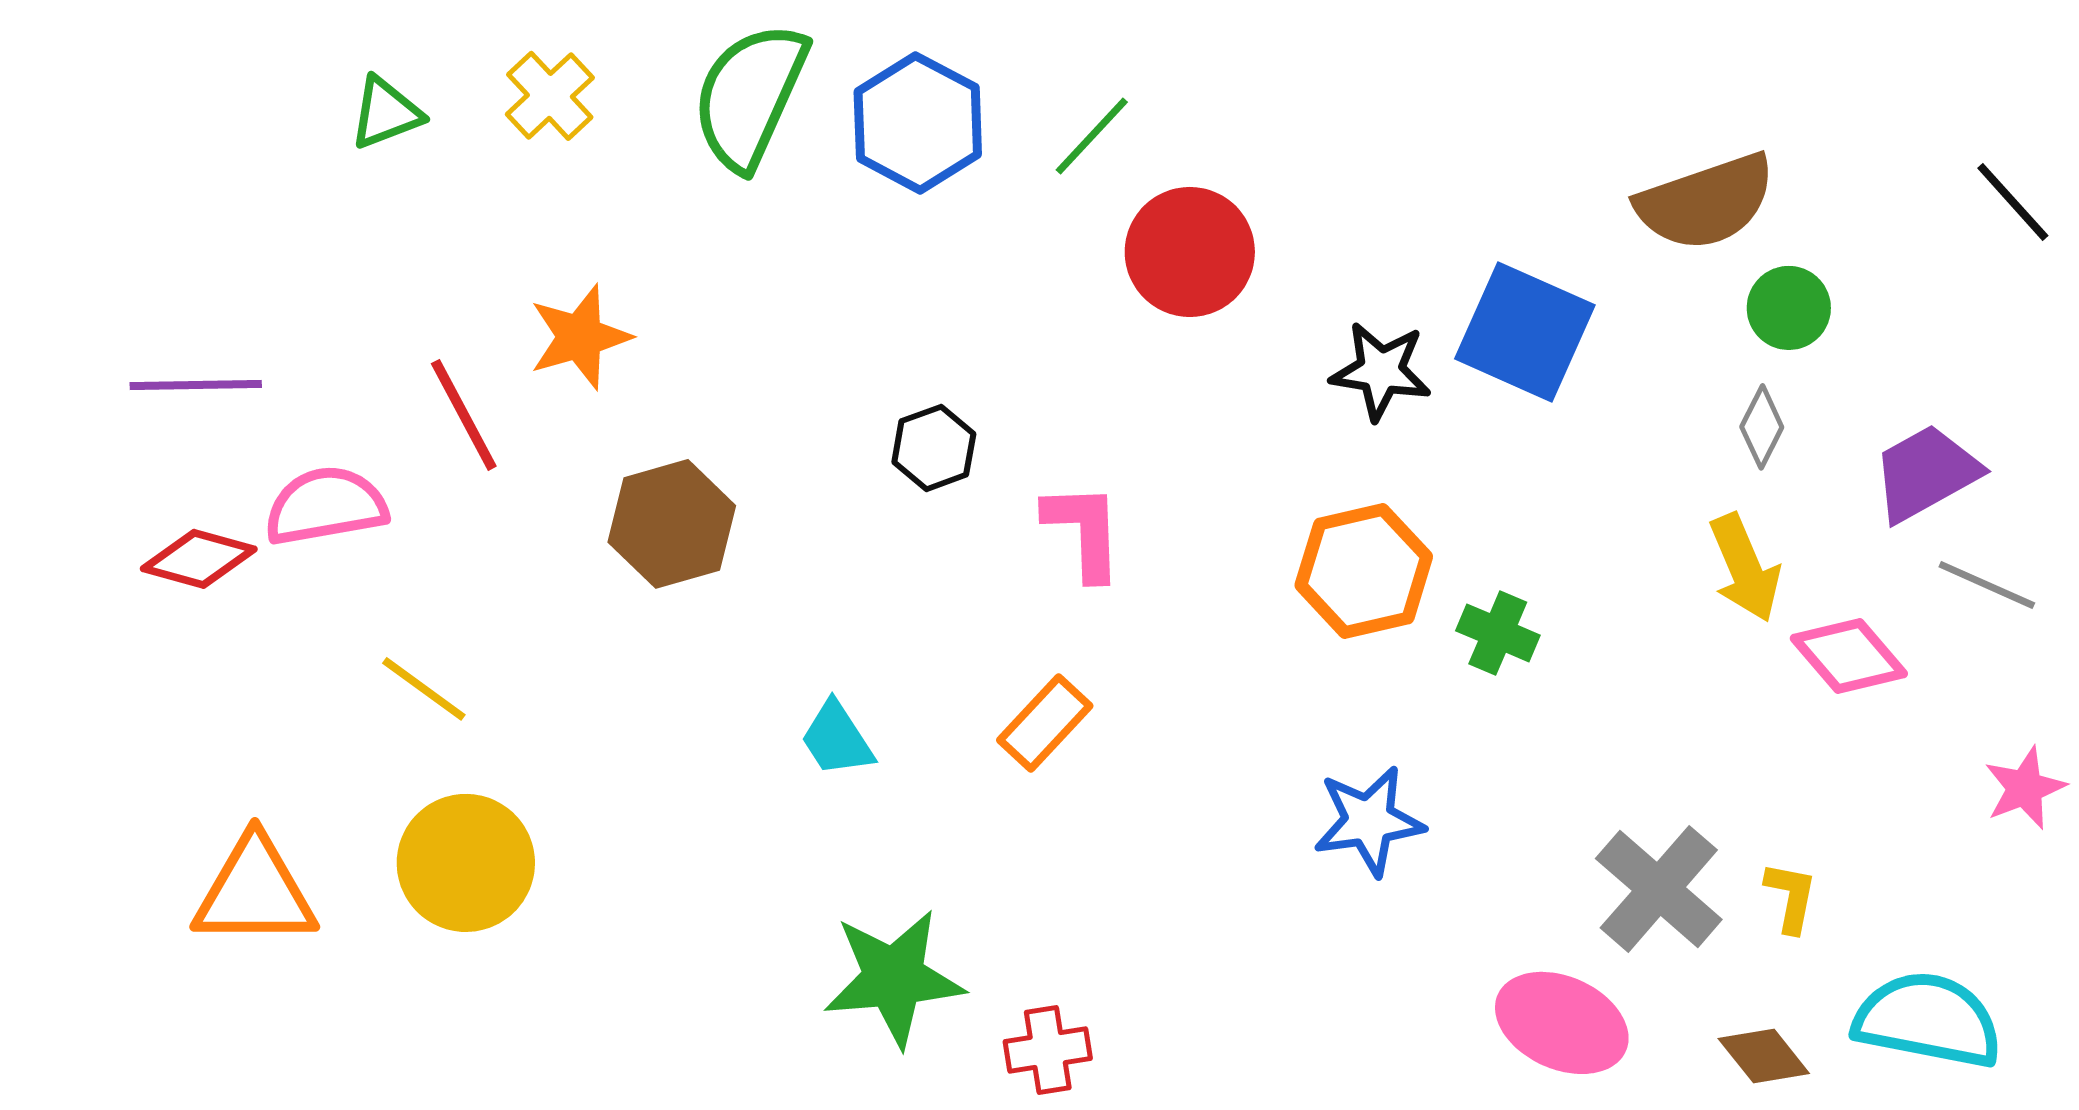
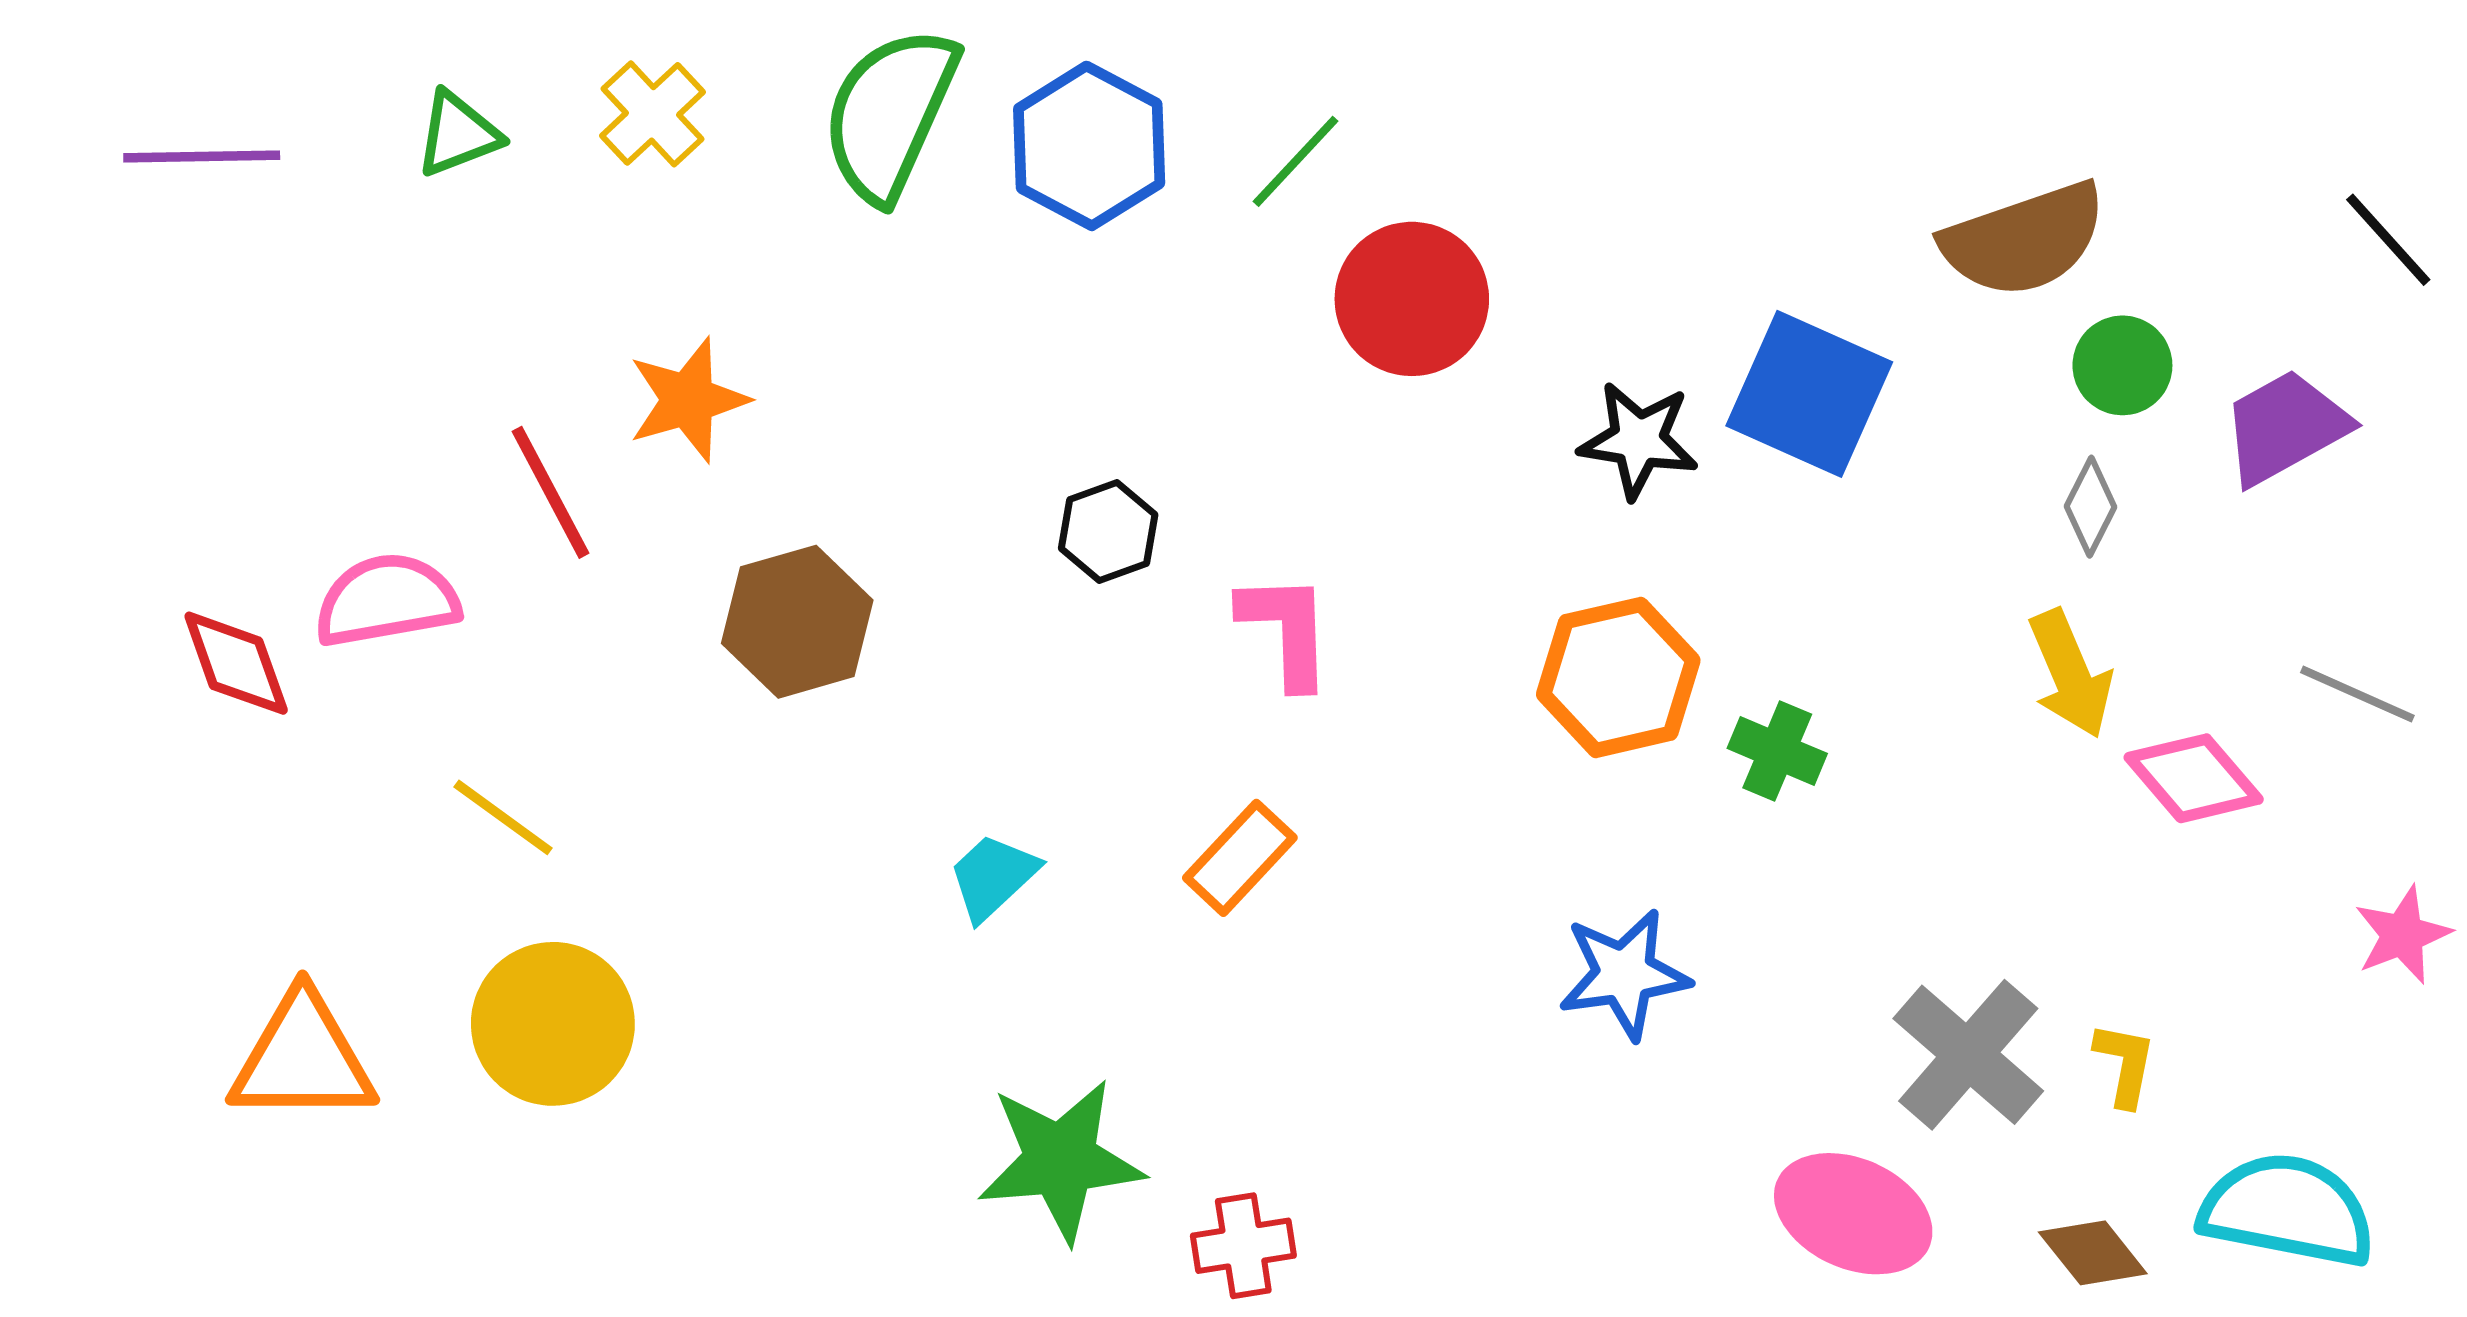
purple line: (196, 385) -> (202, 157), moved
purple trapezoid: (1926, 473) -> (2285, 427), moved
red diamond: (199, 559) -> (236, 663), turned 55
cyan trapezoid: (837, 739) -> (993, 877), turned 80

